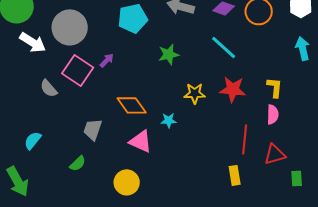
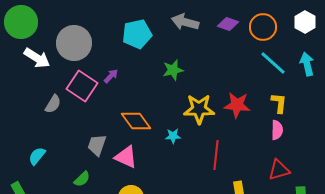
cyan line: (224, 47) -> (273, 63), moved
gray semicircle: (49, 88) -> (53, 104), turned -108
yellow star: (195, 93) -> (199, 109), size x1.4
red line: (245, 139) -> (216, 155), moved
pink triangle: (141, 141) -> (126, 157), moved

